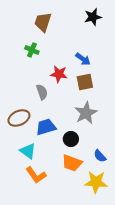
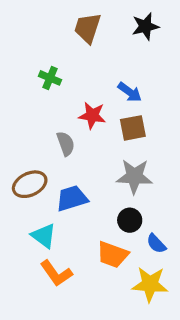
brown trapezoid: (43, 22) -> (87, 28), moved
gray star: (86, 113) -> (134, 176), turned 30
black circle: (71, 139) -> (130, 220), moved

